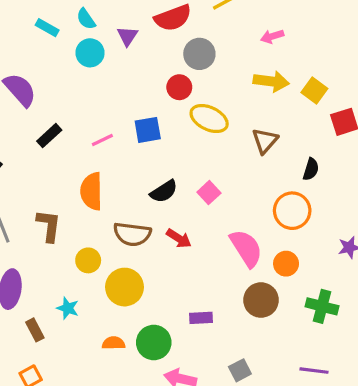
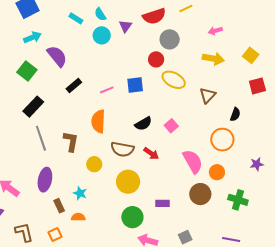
yellow square: (314, 91) -> (251, 55), moved
yellow circle: (125, 287) -> (128, 182), moved
orange semicircle: (113, 343) -> (78, 217), moved

